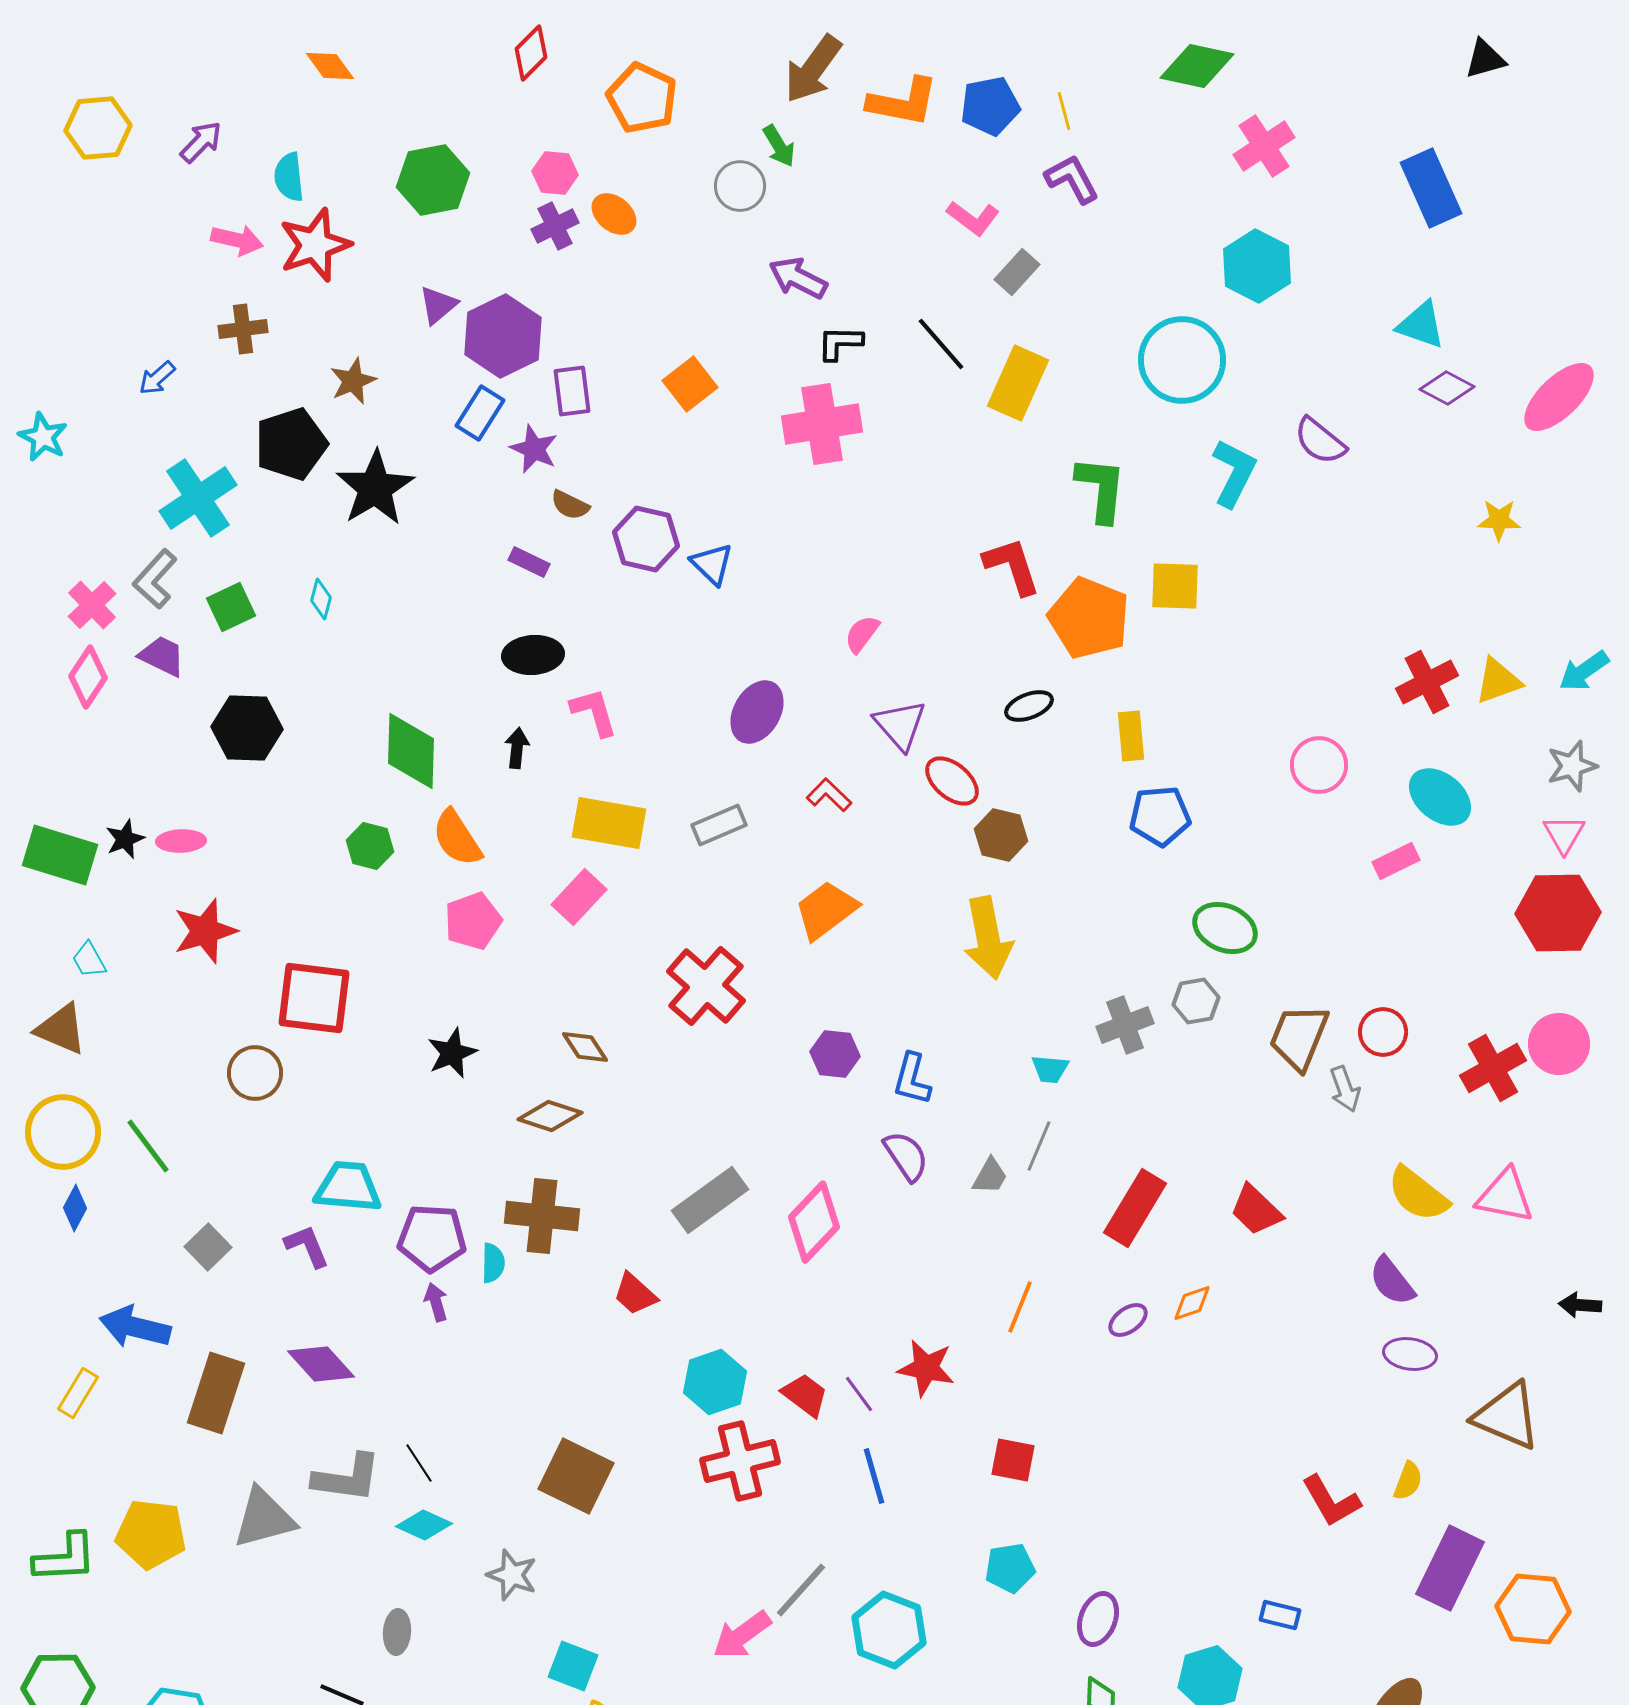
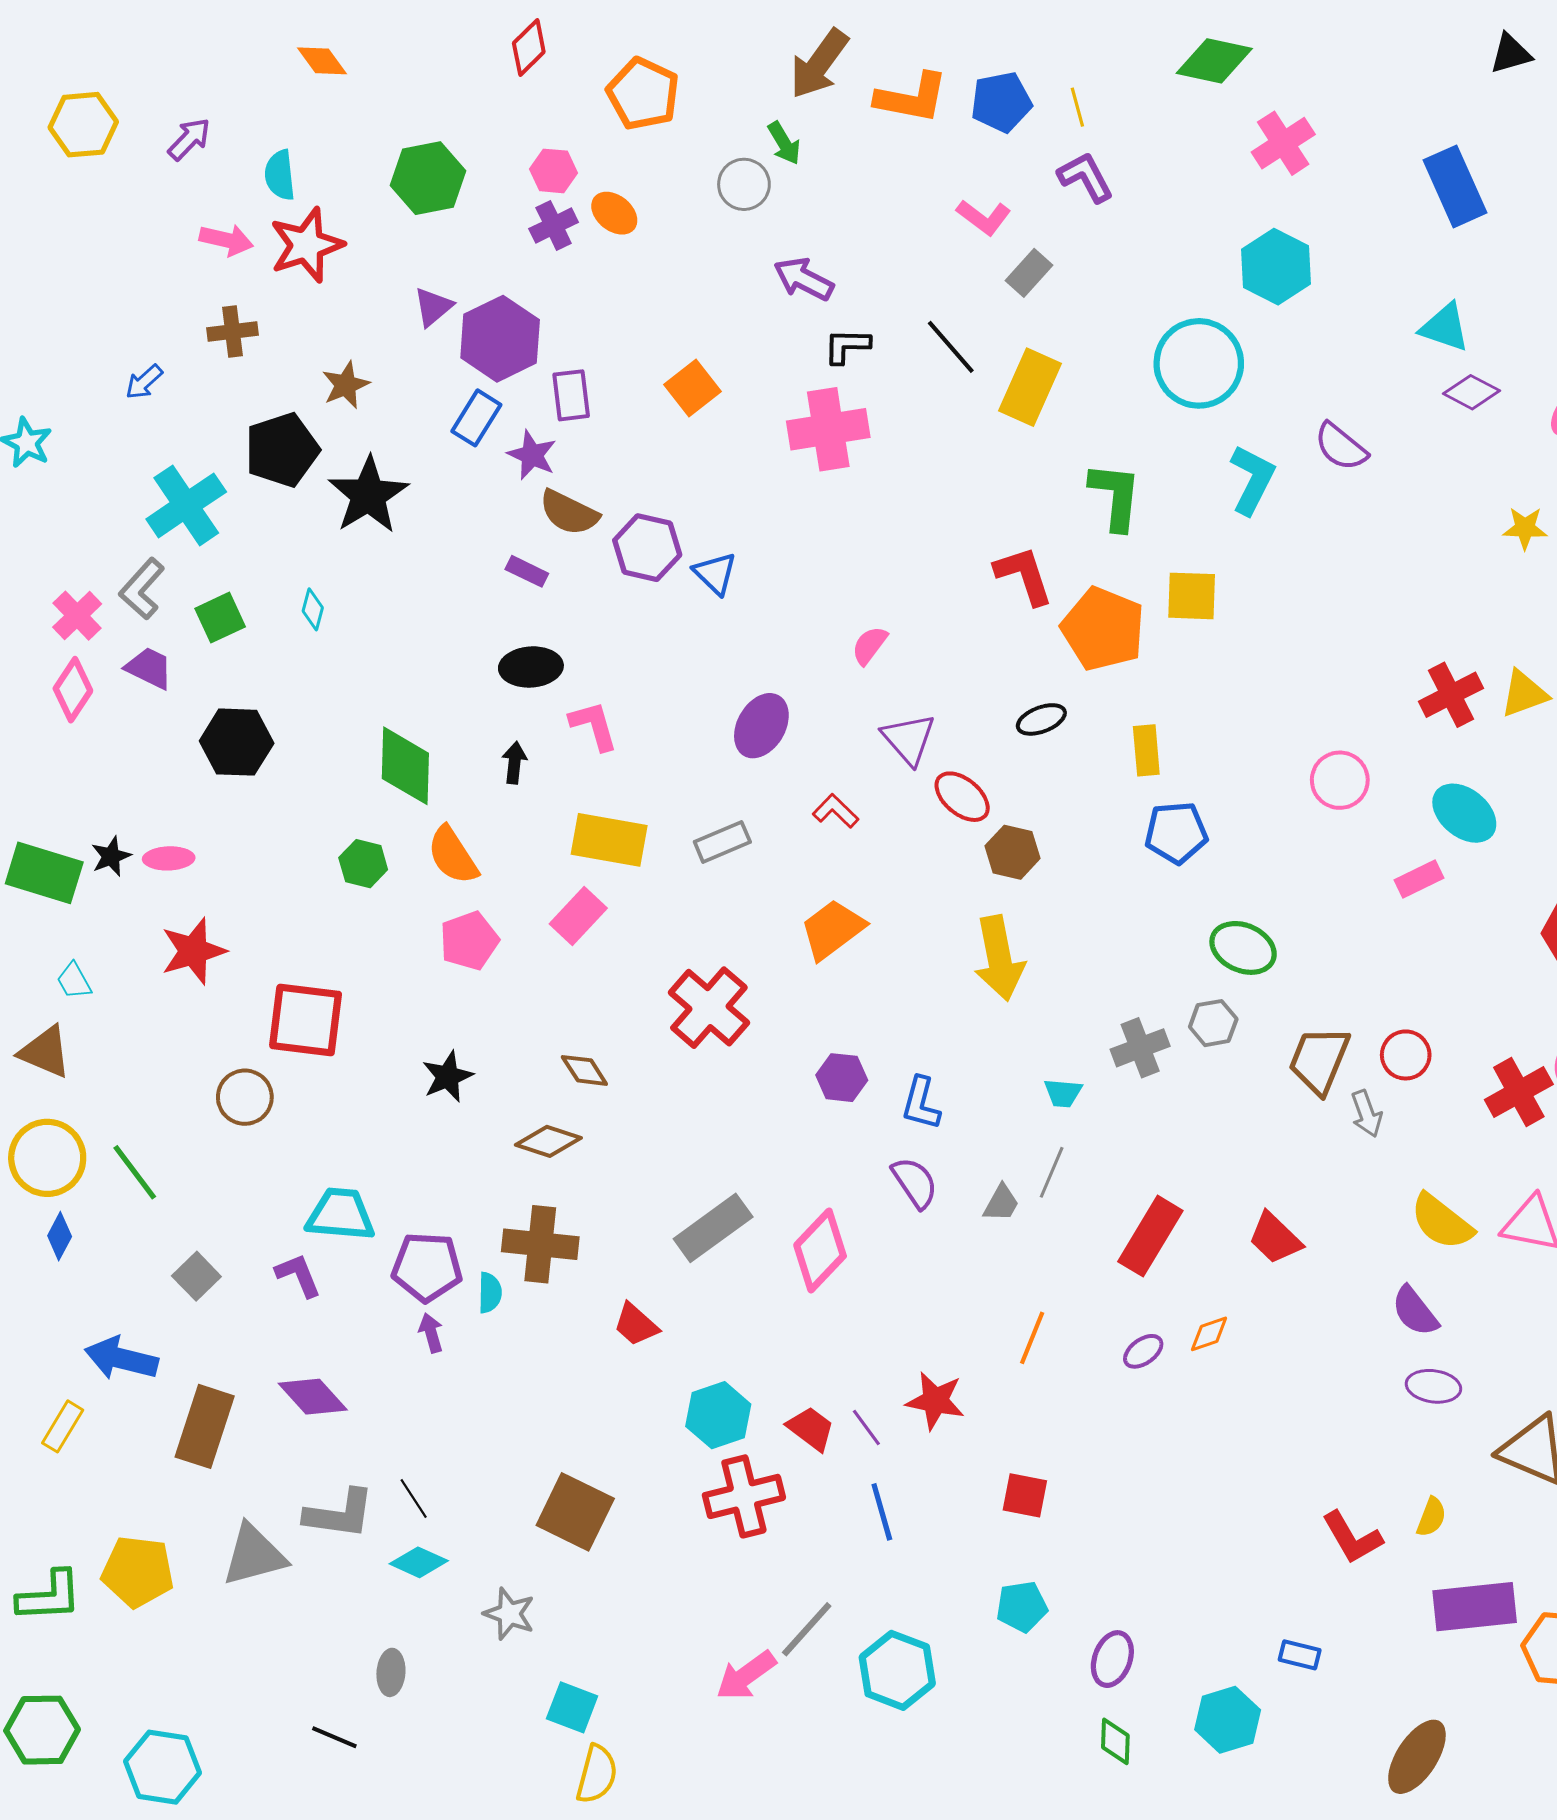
brown semicircle: (570, 505) -> (569, 513), size x1.5
purple rectangle: (1450, 1568) -> (1475, 1607), turned 58

